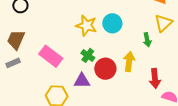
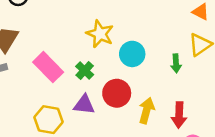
cyan circle: (112, 23) -> (132, 54), moved
green cross: (88, 55) -> (85, 70), moved
yellow arrow: (129, 62) -> (147, 111), moved

